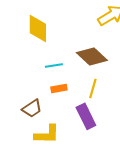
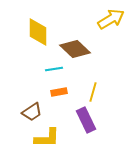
brown diamond: (92, 56) -> (75, 49), moved

